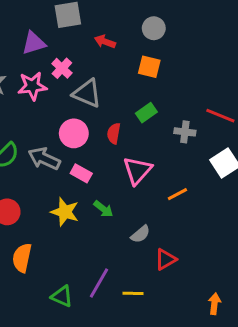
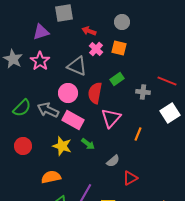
pink cross: (62, 68) -> (96, 49), moved
pink star: (32, 86) -> (40, 61), turned -30
red semicircle: (114, 133) -> (95, 93), size x1.5
pink rectangle: (81, 173) -> (73, 120), size x1.5
orange line: (177, 194) -> (138, 134), turned -40
orange semicircle: (22, 258) -> (51, 177), moved, turned 66

